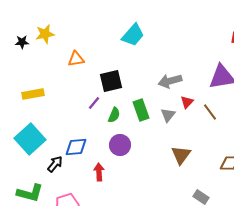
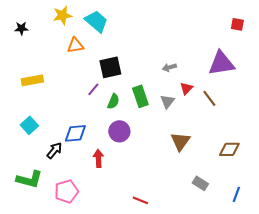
yellow star: (45, 34) -> (62, 15), moved
cyan trapezoid: (133, 35) -> (96, 21), moved, turned -90
gray arrow: (170, 81) -> (169, 67), size x0.6
cyan square: (30, 139) -> (29, 125), size x0.6

